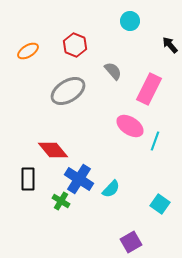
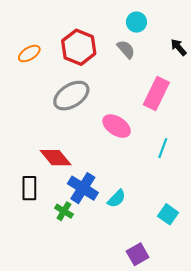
red hexagon: (75, 45) -> (79, 47), size x1.4
gray semicircle: (113, 71) -> (126, 49), moved
pink ellipse: (130, 126) -> (117, 126), moved

